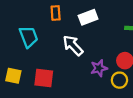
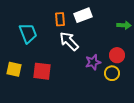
orange rectangle: (56, 13) -> (60, 19), moved

